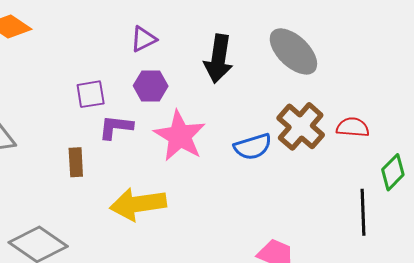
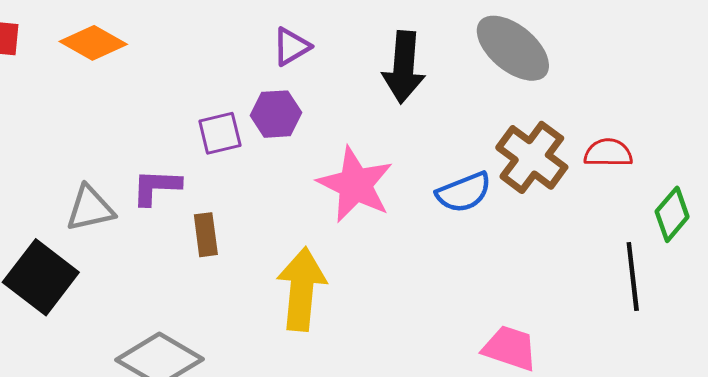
purple hexagon: (151, 86) -> (276, 114), moved
purple L-shape: (116, 127) -> (156, 187), moved
yellow arrow: (138, 204) -> (302, 289), turned 108

